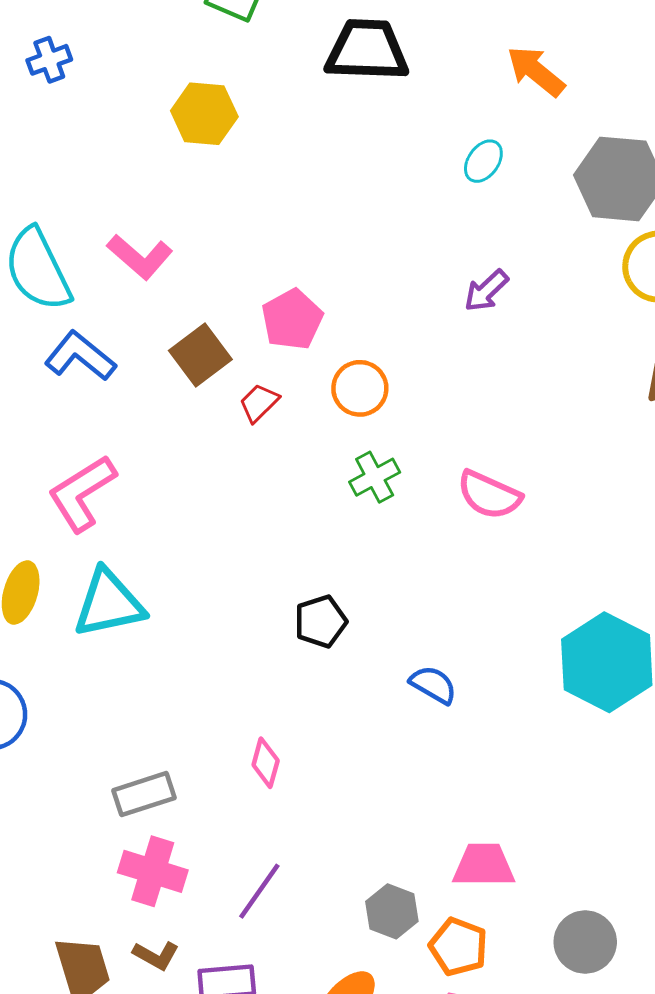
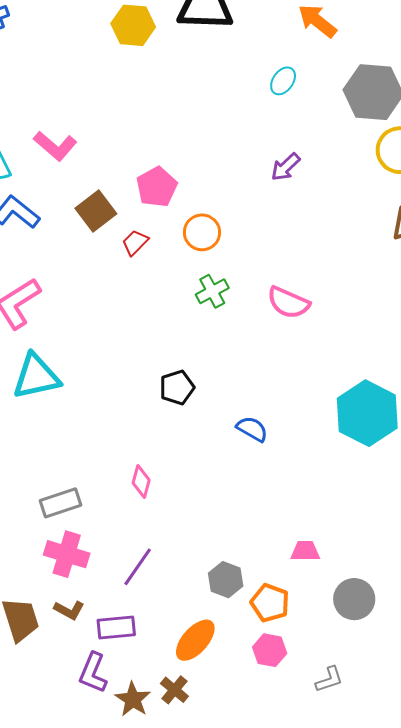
yellow hexagon: (204, 114) -> (133, 25), moved
pink trapezoid: (484, 865) -> (305, 551), moved, size x0.7

